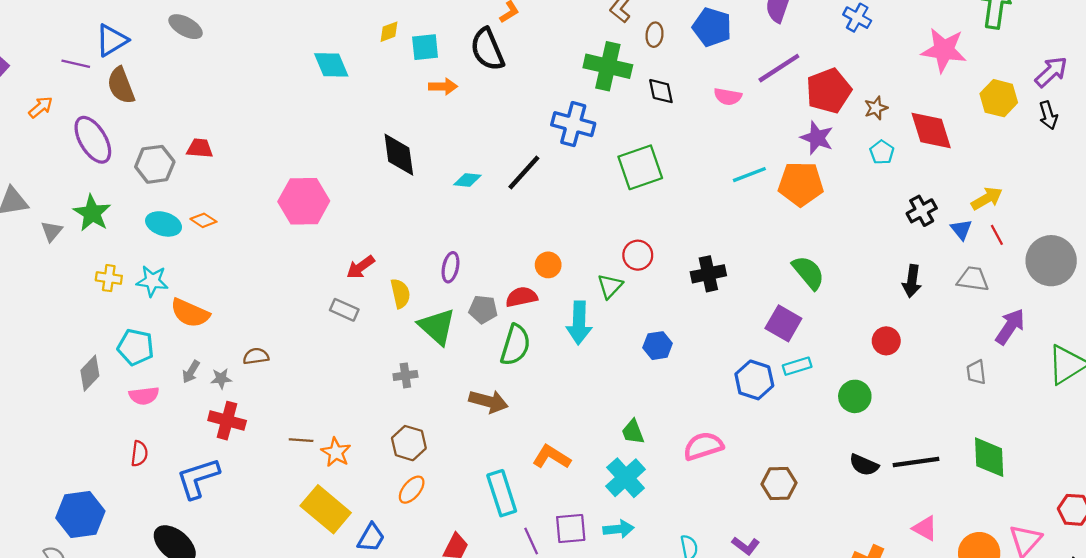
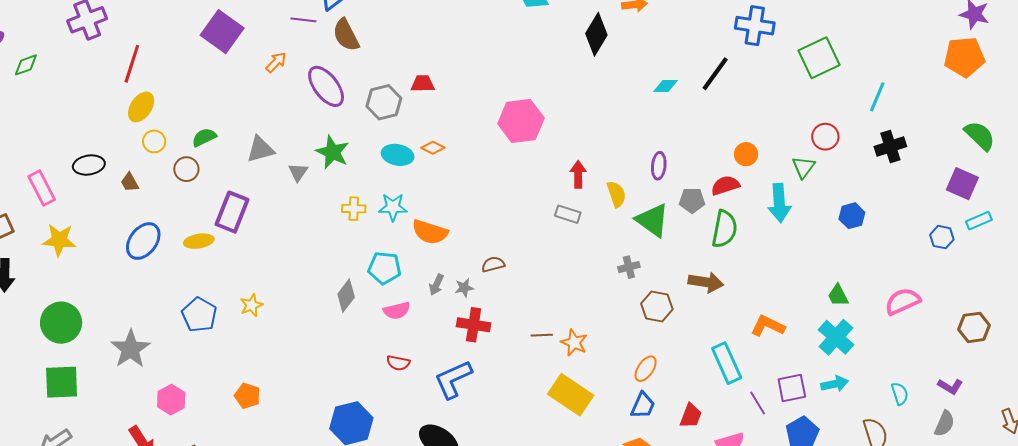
black diamond: (399, 155) -> (596, 34), moved, turned 45
cyan line: (749, 175) -> (877, 97), moved, turned -40
red arrow: (361, 267) -> (578, 174), turned 132
blue hexagon: (754, 380) -> (942, 237), size x0.7
brown hexagon: (409, 443) -> (657, 306), moved
red semicircle: (139, 454) -> (398, 363), turned 100
blue trapezoid: (371, 538) -> (643, 405), moved

